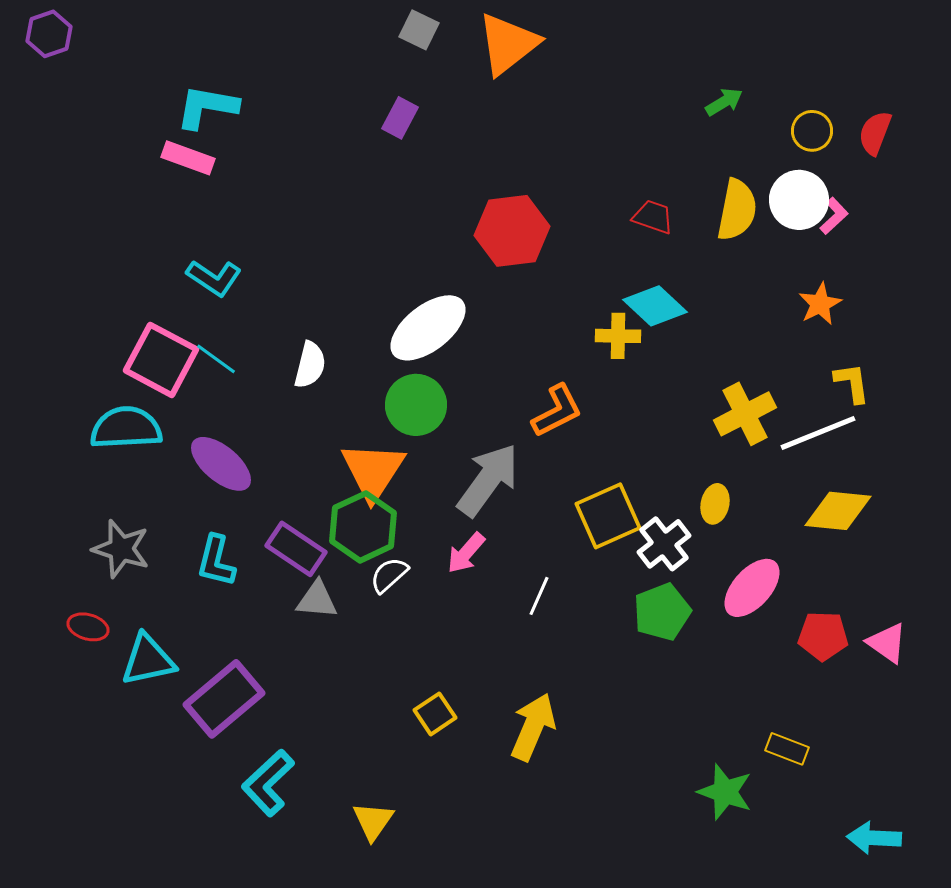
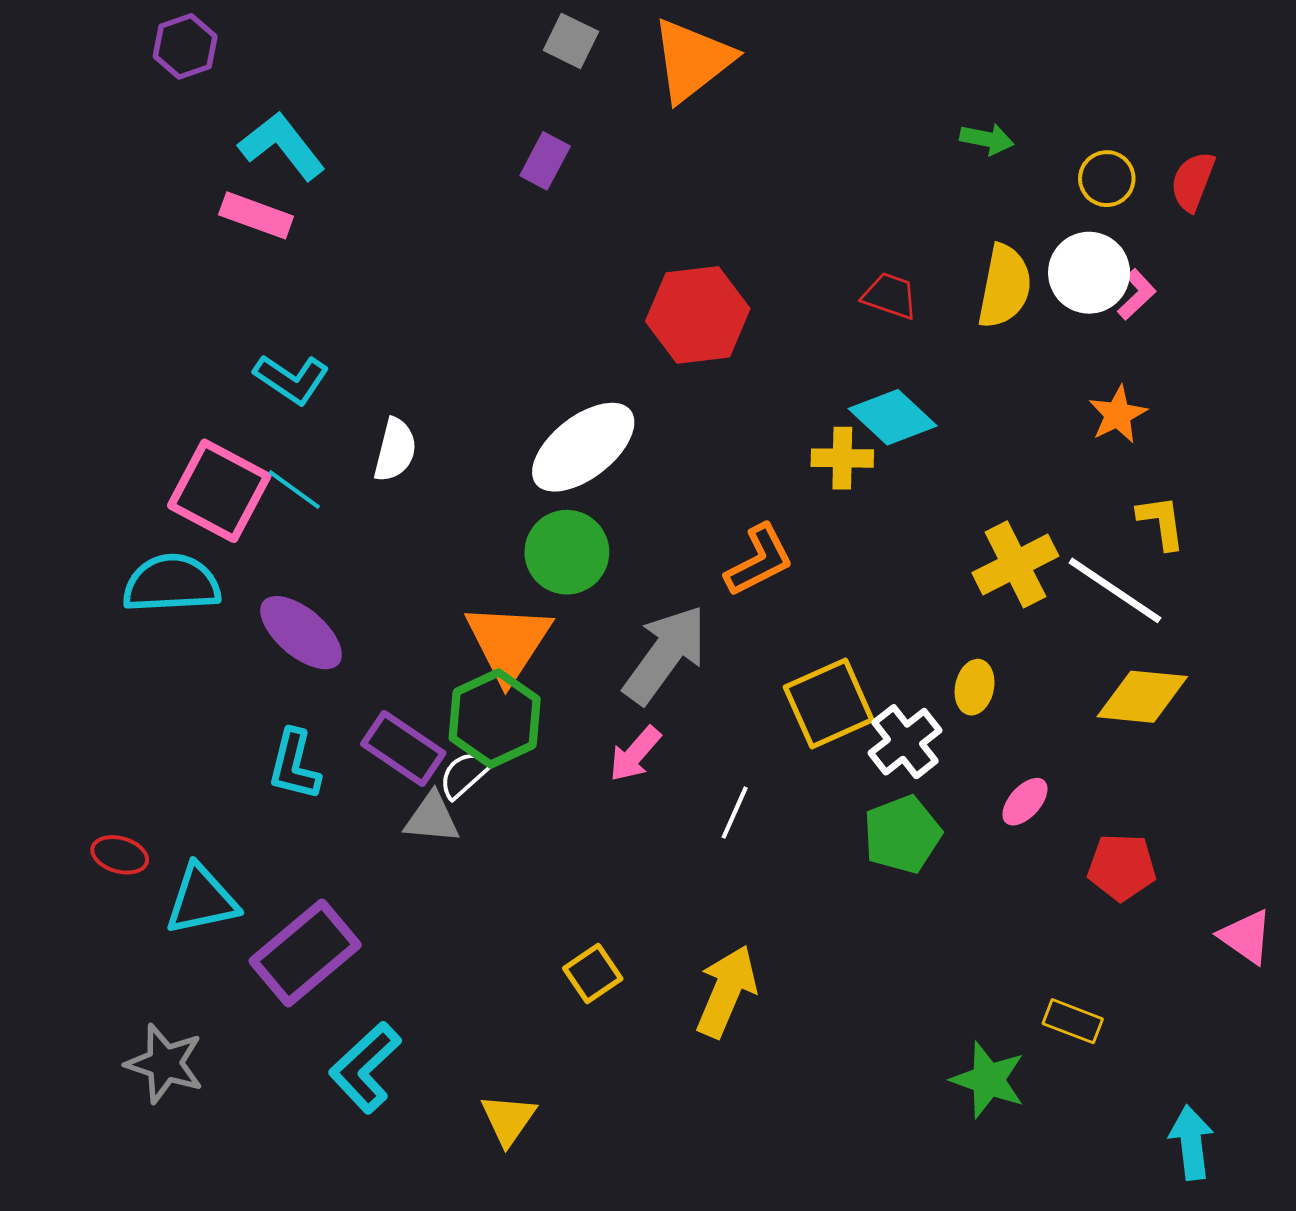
purple hexagon: (49, 34) -> (185, 46), moved
green arrow: (724, 102) -> (987, 139), turned 42
cyan L-shape: (207, 107) -> (282, 146), turned 42
white semicircle: (310, 365) -> (395, 450), moved
white line: (818, 433) -> (1115, 590), turned 56
gray star: (121, 549) -> (165, 1063), moved
white semicircle: (389, 575) -> (465, 774), moved
pink ellipse: (752, 588) -> (1025, 802), size x0.6
pink triangle: (887, 643) -> (1246, 937), moved
cyan arrow: (874, 838) -> (1191, 1143), turned 80

